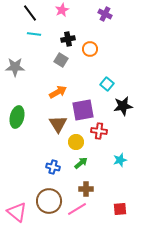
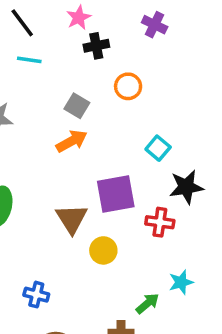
black cross: (68, 39) -> (96, 46), moved
orange arrow: (58, 92) -> (72, 141), moved
red cross: (99, 131) -> (160, 222), moved
green arrow: (81, 163) -> (147, 303), moved
blue cross: (53, 167) -> (36, 295), moved

